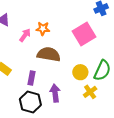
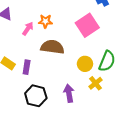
purple rectangle: (32, 78) -> (27, 67), moved
purple arrow: (55, 93) -> (69, 93), moved

